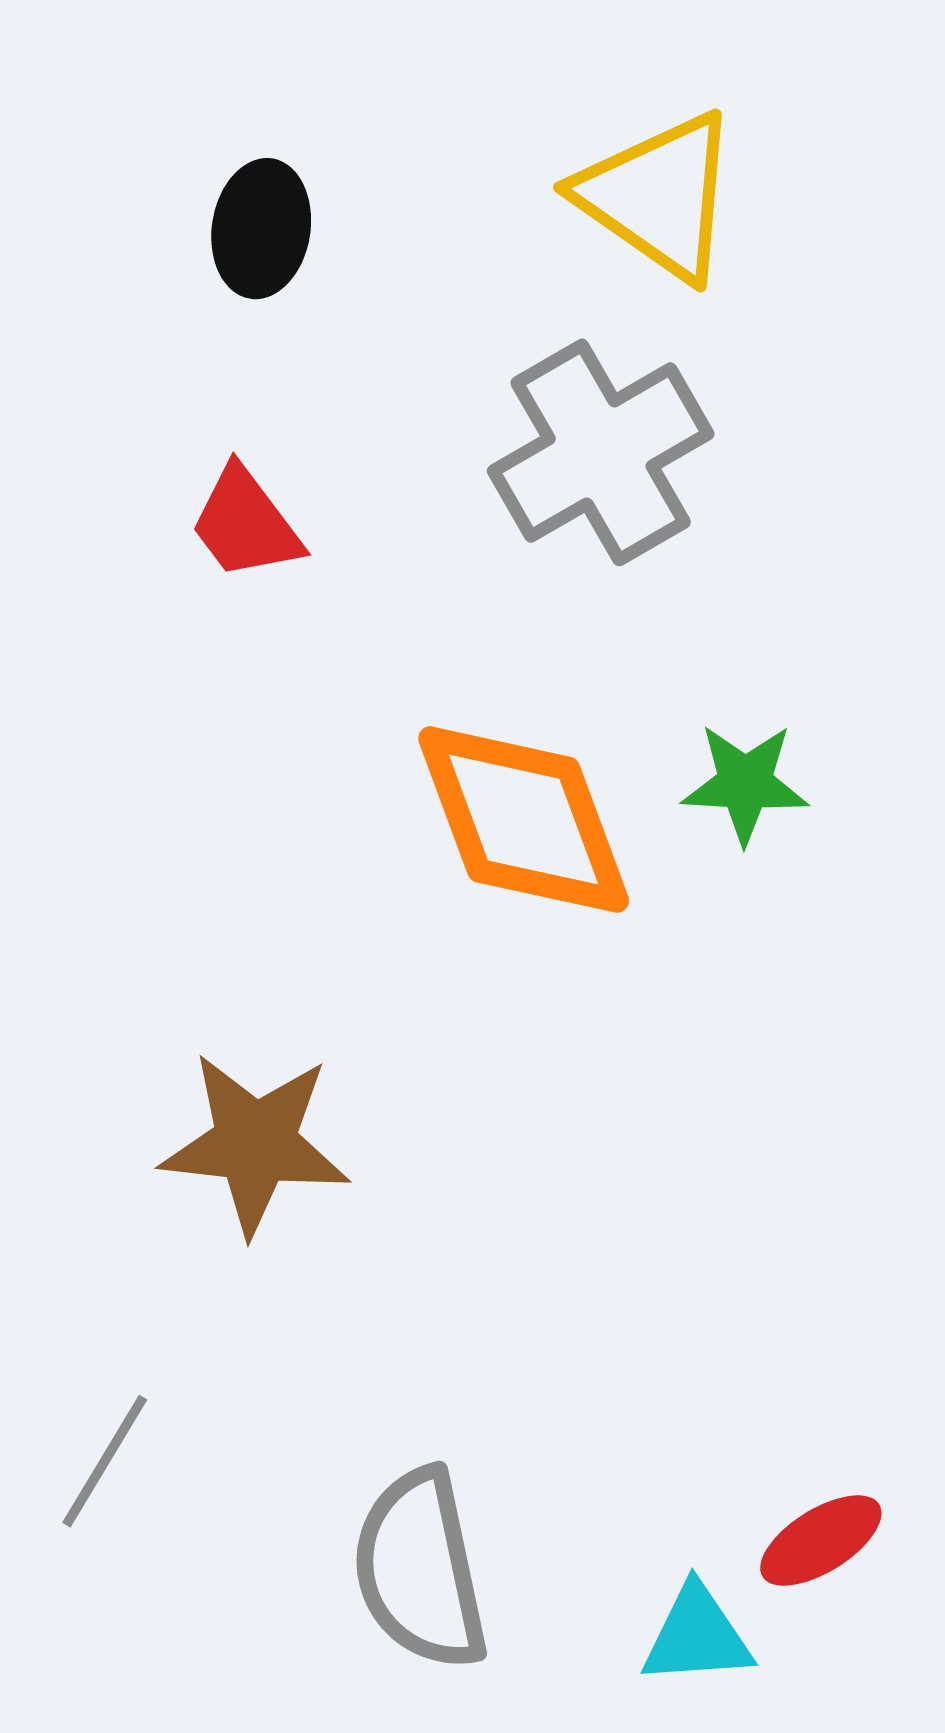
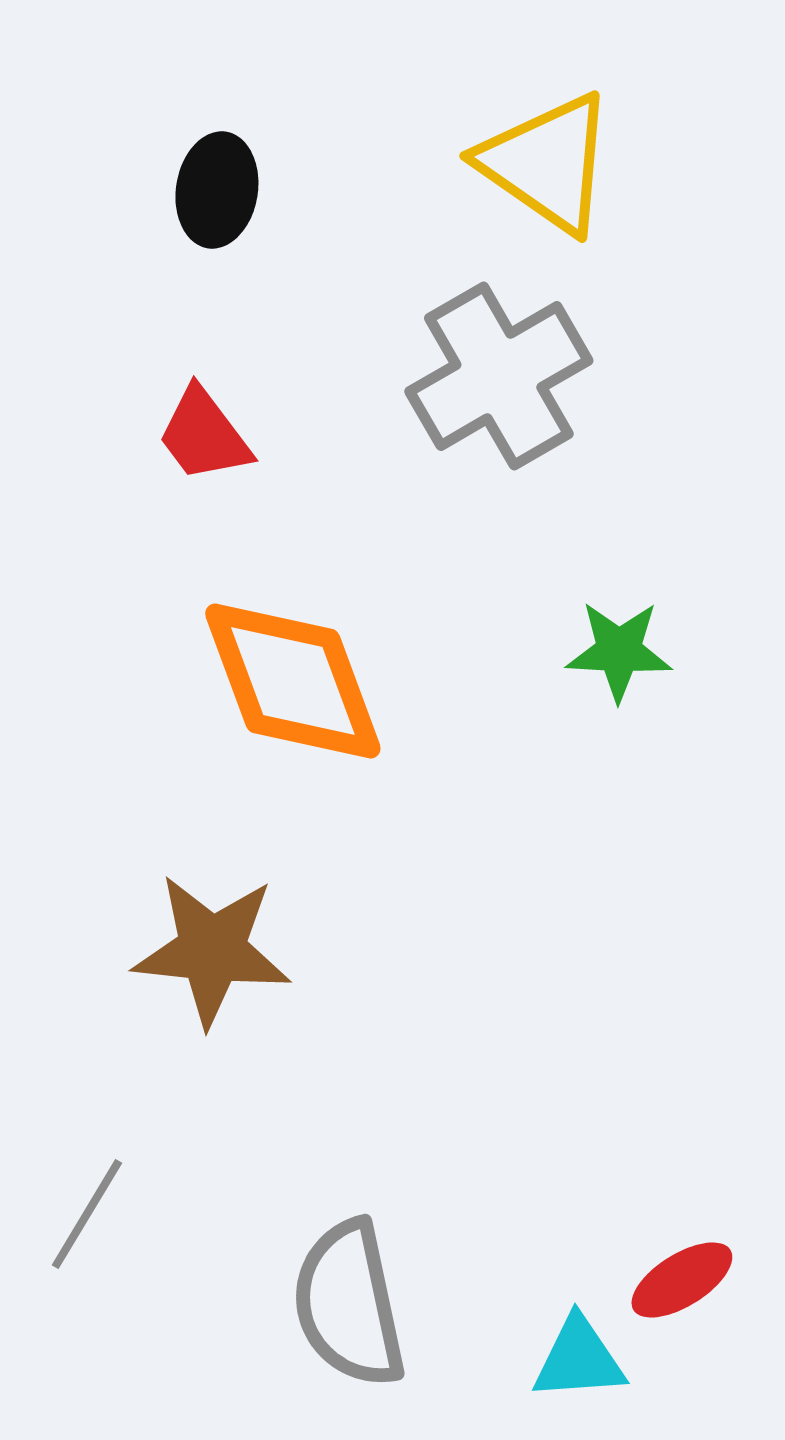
orange diamond: (524, 820) -> (293, 681), moved

